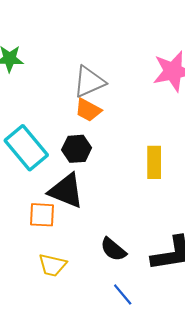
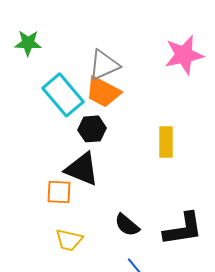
orange trapezoid: (88, 110) -> (103, 92), size x1.4
cyan rectangle: (26, 148) -> (63, 95), moved

